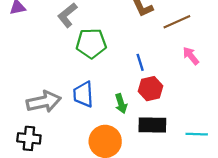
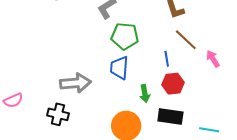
brown line: (177, 22) -> (186, 40), moved, turned 60
blue trapezoid: (83, 94) -> (119, 68), moved

